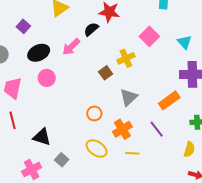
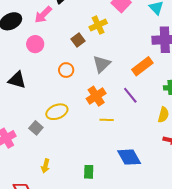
pink circle: (47, 78) -> (35, 44), moved
orange circle: (94, 113) -> (66, 70), moved
black triangle: (42, 137) -> (17, 80), moved
yellow ellipse: (97, 148) -> (57, 112), moved, turned -55

